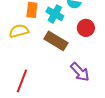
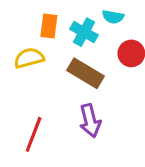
purple arrow: (80, 72) -> (90, 121), moved, turned 30

